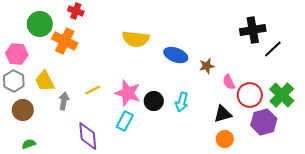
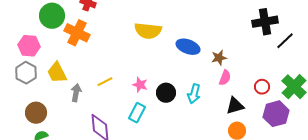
pink semicircle: (229, 82) -> (225, 78), moved, turned -133
pink star: (128, 93) -> (140, 85), size x0.6
red circle: (250, 95) -> (262, 87), size x0.6
brown circle: (23, 110) -> (36, 113), moved

